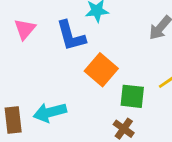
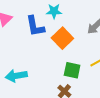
orange square: (101, 70) -> (62, 38), moved

